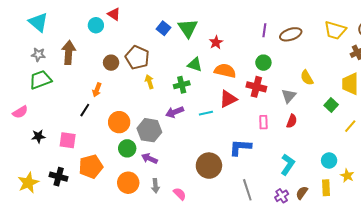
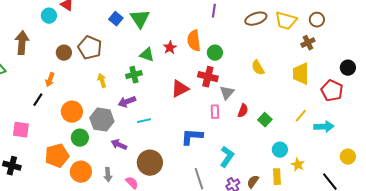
purple line: (264, 30) -> (214, 11), moved
brown ellipse: (291, 34) -> (256, 19), moved
red star: (216, 42) -> (170, 48), moved
orange semicircle: (225, 71) -> (194, 41), moved, turned -110
yellow arrow: (149, 82) -> (102, 81), moved
gray triangle: (289, 96) -> (227, 93), moved
green square: (331, 105) -> (265, 120), moved
cyan line: (206, 113) -> (144, 121), moved
purple arrow: (149, 158) -> (119, 145), moved
cyan L-shape: (288, 165) -> (227, 157), moved
brown circle: (209, 166) -> (150, 163), moved
orange pentagon: (91, 167) -> (57, 156), moved

